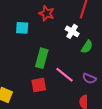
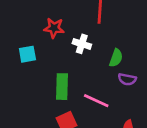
white cross: (72, 31) -> (82, 44), moved
purple semicircle: (89, 78) -> (127, 79), moved

